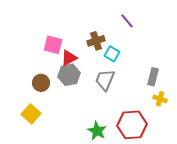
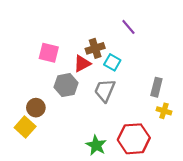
red triangle: (69, 58) -> (82, 64), moved
brown circle: (41, 83) -> (36, 108), moved

